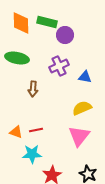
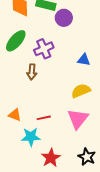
green ellipse: (17, 58) -> (16, 41), turned -60
purple cross: (59, 66) -> (44, 49), moved
red line: (36, 130) -> (44, 118), moved

